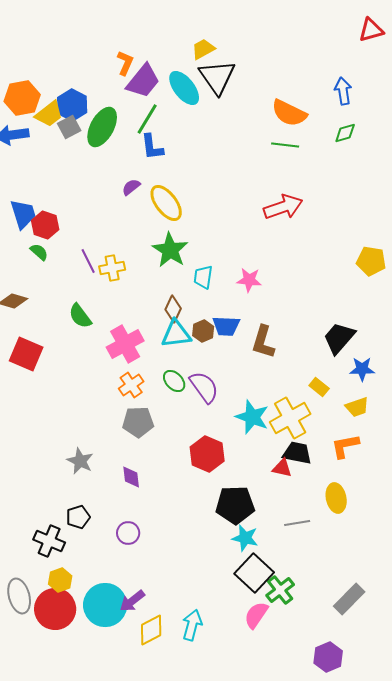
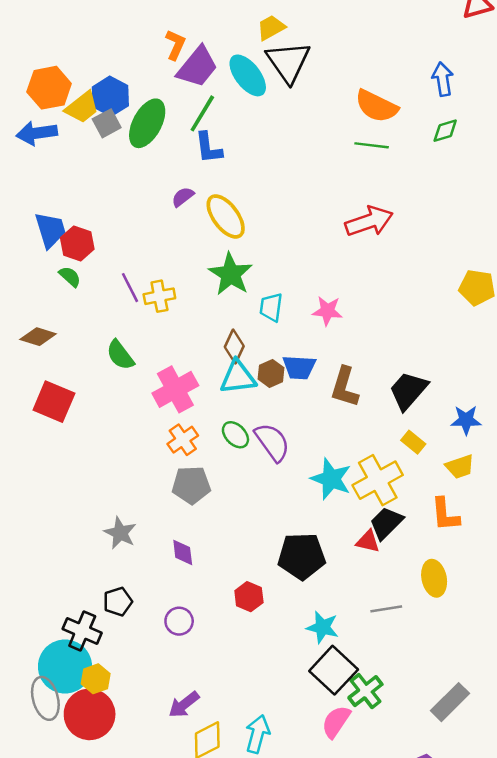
black trapezoid: (339, 338) -> (408, 391), moved
orange L-shape: (345, 446) -> (445, 514), turned -84
black trapezoid: (297, 453) -> (386, 523), turned -56
red hexagon: (207, 454) -> (249, 597), moved, size x0.7
black pentagon: (235, 505) -> (302, 556), moved
cyan circle: (105, 605) -> (65, 667), moved

